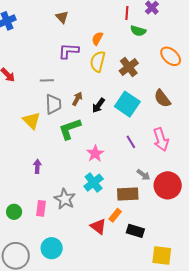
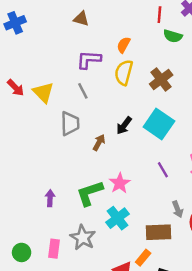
brown triangle: (62, 17) -> (81, 19), turned -32
gray line: (47, 80) -> (83, 91), moved, turned 64
brown arrow: (77, 99) -> (99, 142), moved
yellow triangle: (32, 121) -> (43, 92), moved
green L-shape: (70, 129) -> (90, 193), moved
gray arrow: (143, 175) -> (178, 209), turned 32

